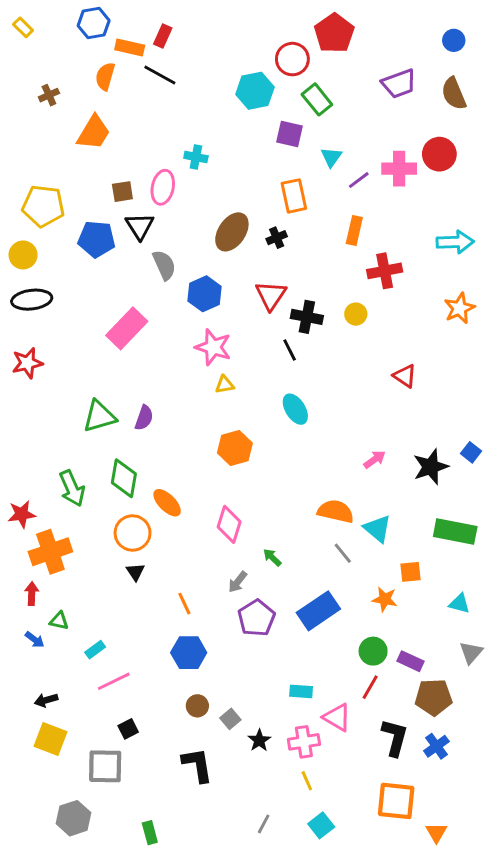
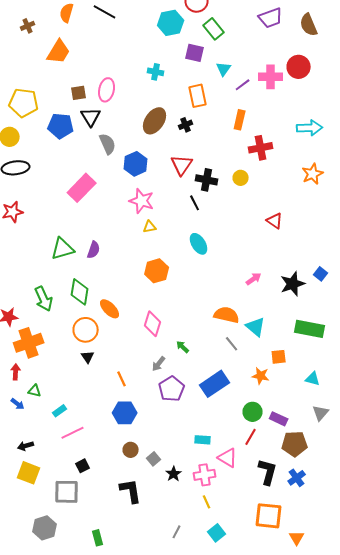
cyan cross: (196, 157) -> (156, 72), moved

